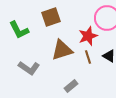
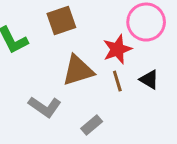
gray L-shape: (29, 68) -> (45, 107), moved

